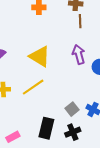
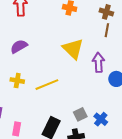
yellow triangle: (40, 56) -> (73, 49), moved
pink rectangle: (13, 137) -> (17, 129), turned -64

